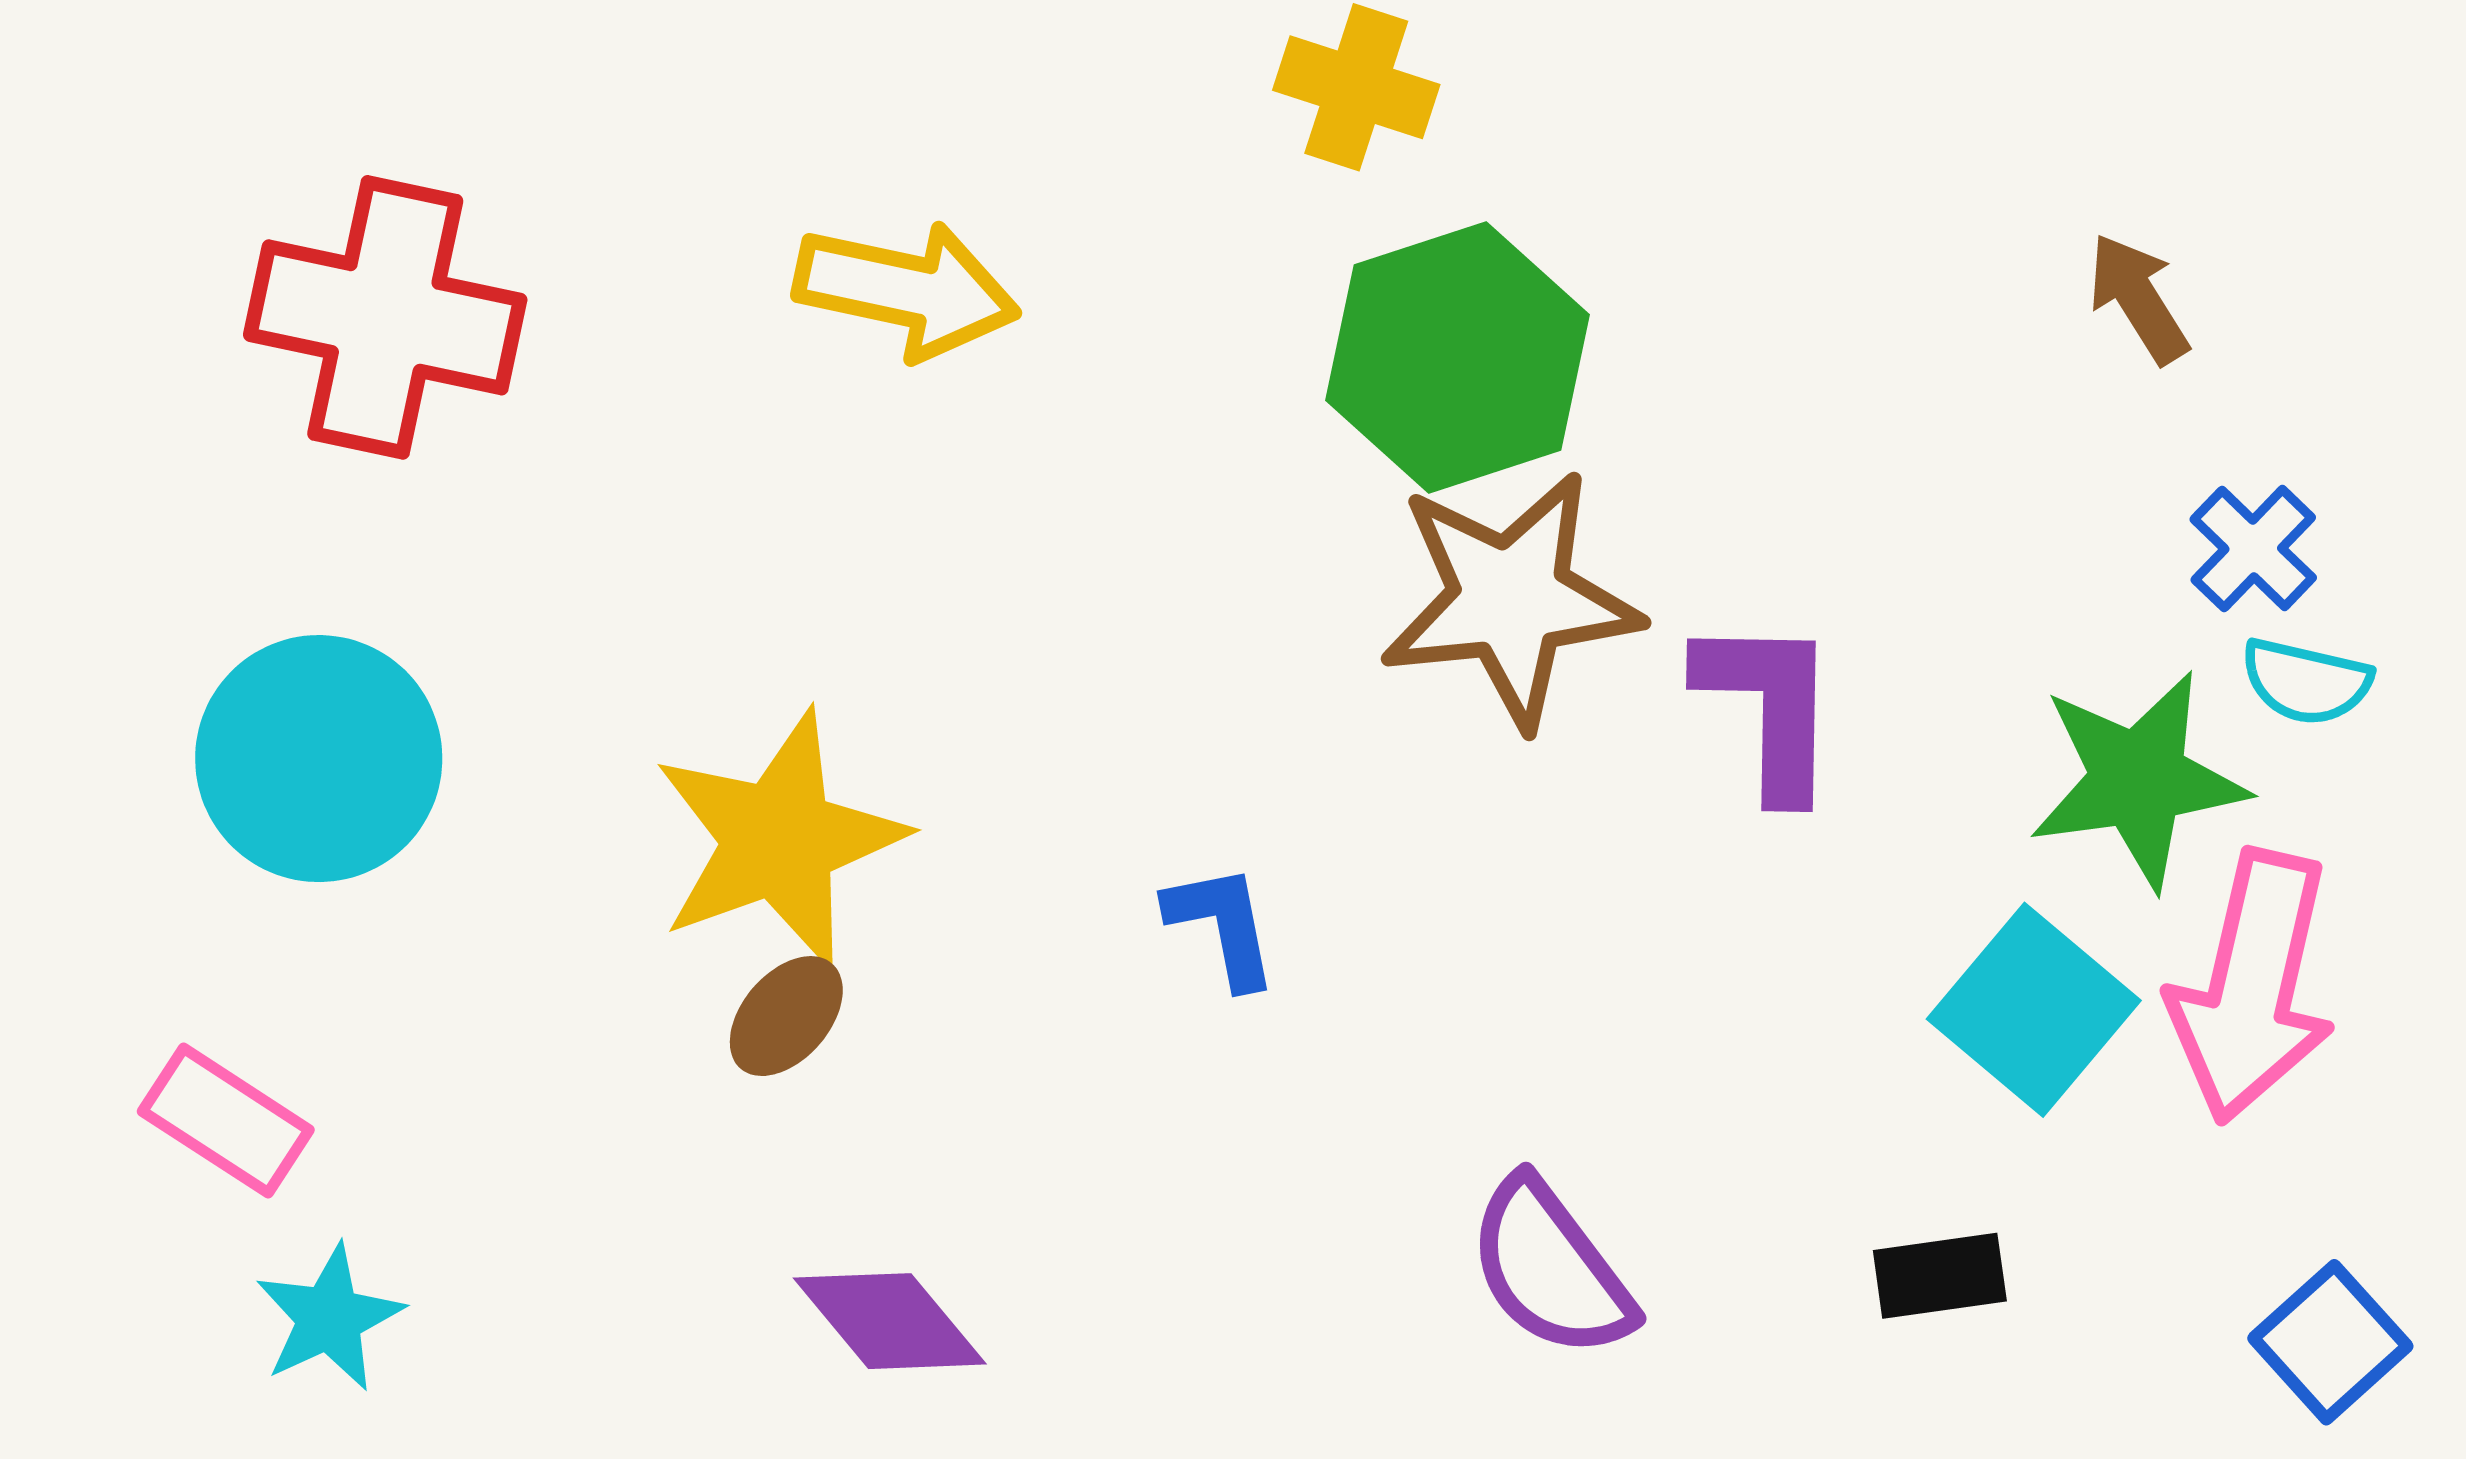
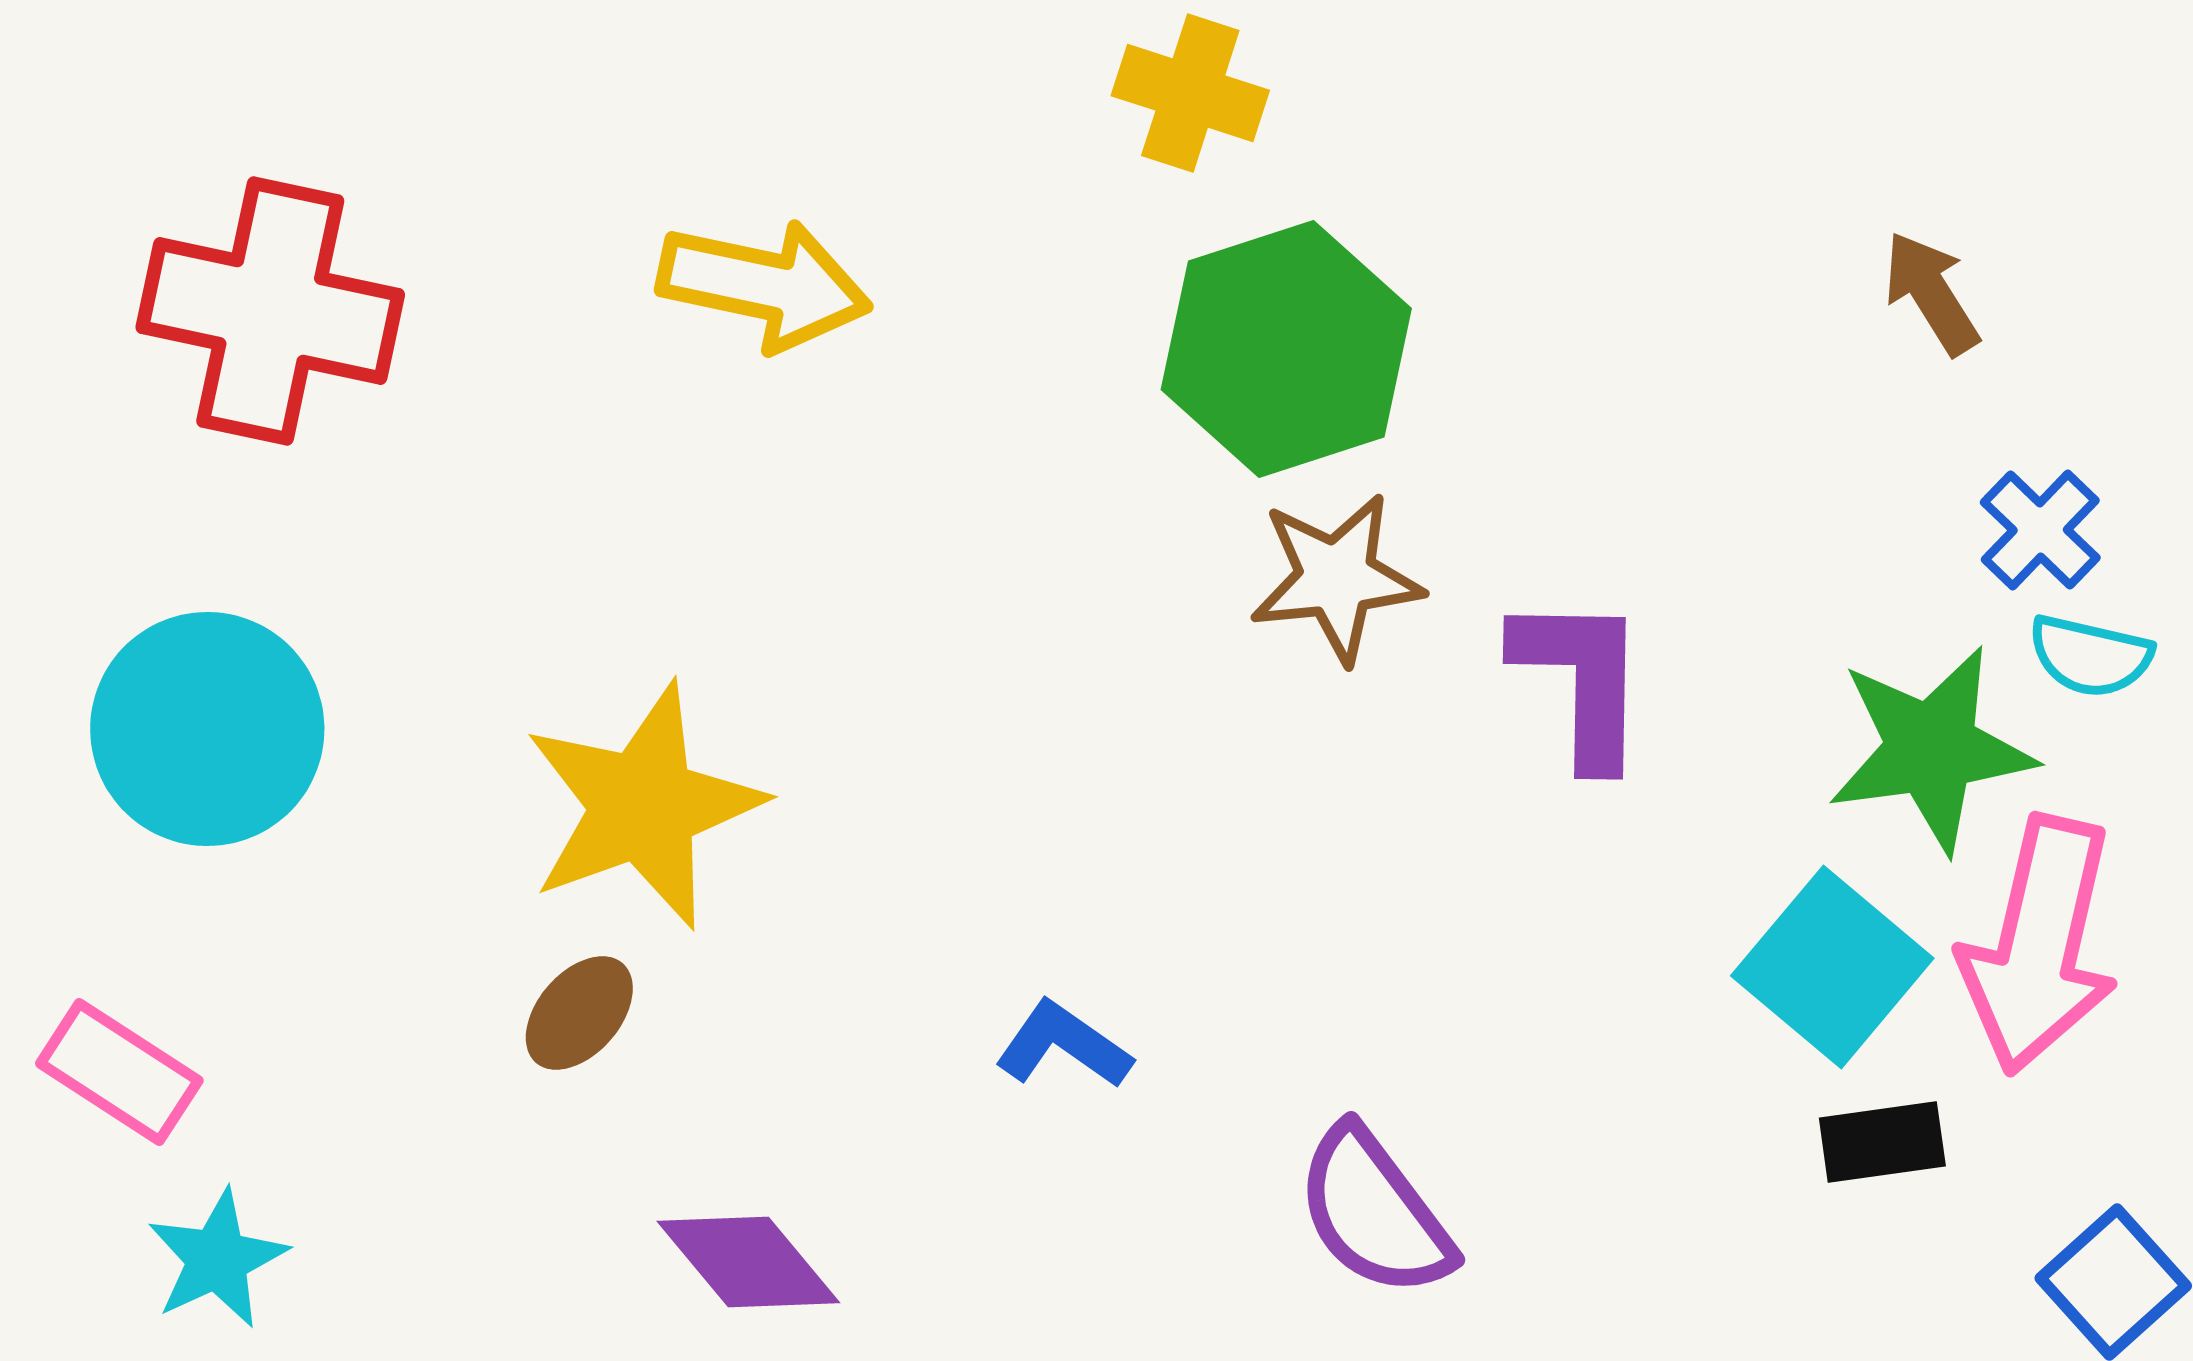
brown star: (1510, 599) -> (1336, 578), size x0.7
blue L-shape: (1222, 925) -> (1063, 1045), moved, turned -44
brown ellipse: (786, 1016) -> (579, 1013), moved
black rectangle: (1940, 1276) -> (1882, 1142), moved

